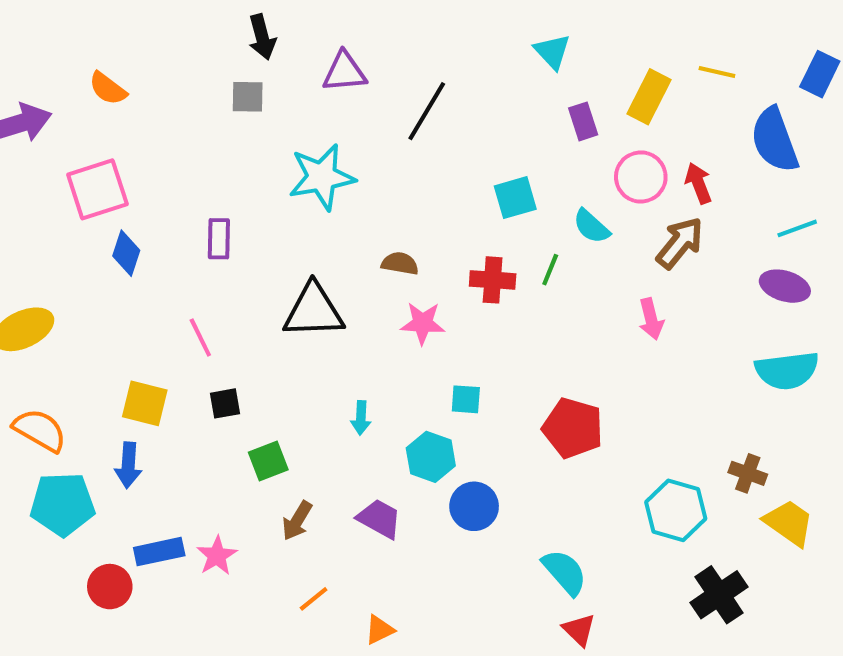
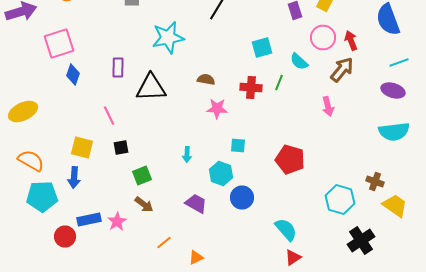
black triangle: (314, 311) -> (151, 88), moved
brown arrow: (297, 521) -> (144, 204), moved, turned -84
red triangle: (579, 630) -> (293, 258), turned 42

